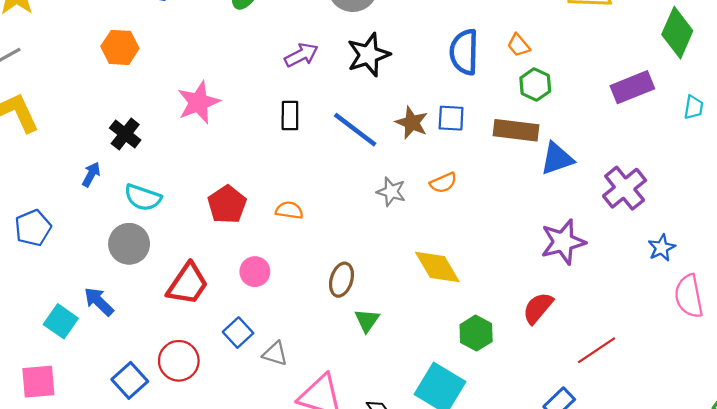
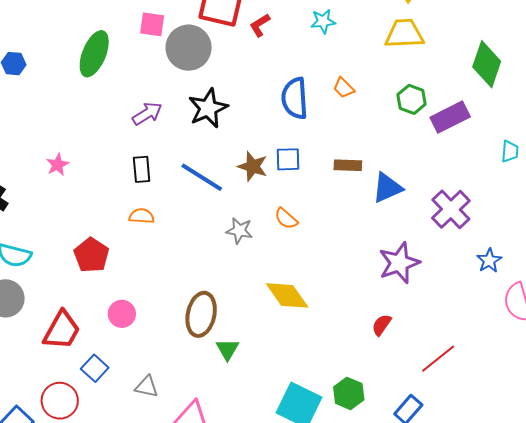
green hexagon: (535, 85) -> (412, 99), moved
pink star: (198, 102) -> (58, 165), size x0.6
cyan trapezoid: (694, 107) -> (510, 151), moved
brown rectangle: (516, 130) -> (348, 165), size x0.7
orange semicircle: (443, 183) -> (286, 219), turned 70
orange semicircle: (289, 210) -> (142, 216), moved
brown ellipse: (341, 280) -> (201, 314), size x1.4
red semicircle: (538, 308) -> (382, 325), size x0.7
blue square: (238, 333) -> (95, 368), moved
green hexagon: (476, 333) -> (349, 393), moved

